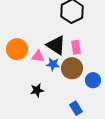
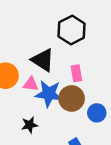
black triangle: (56, 45) -> (43, 60), moved
blue star: (53, 64) -> (49, 94), size x1.6

